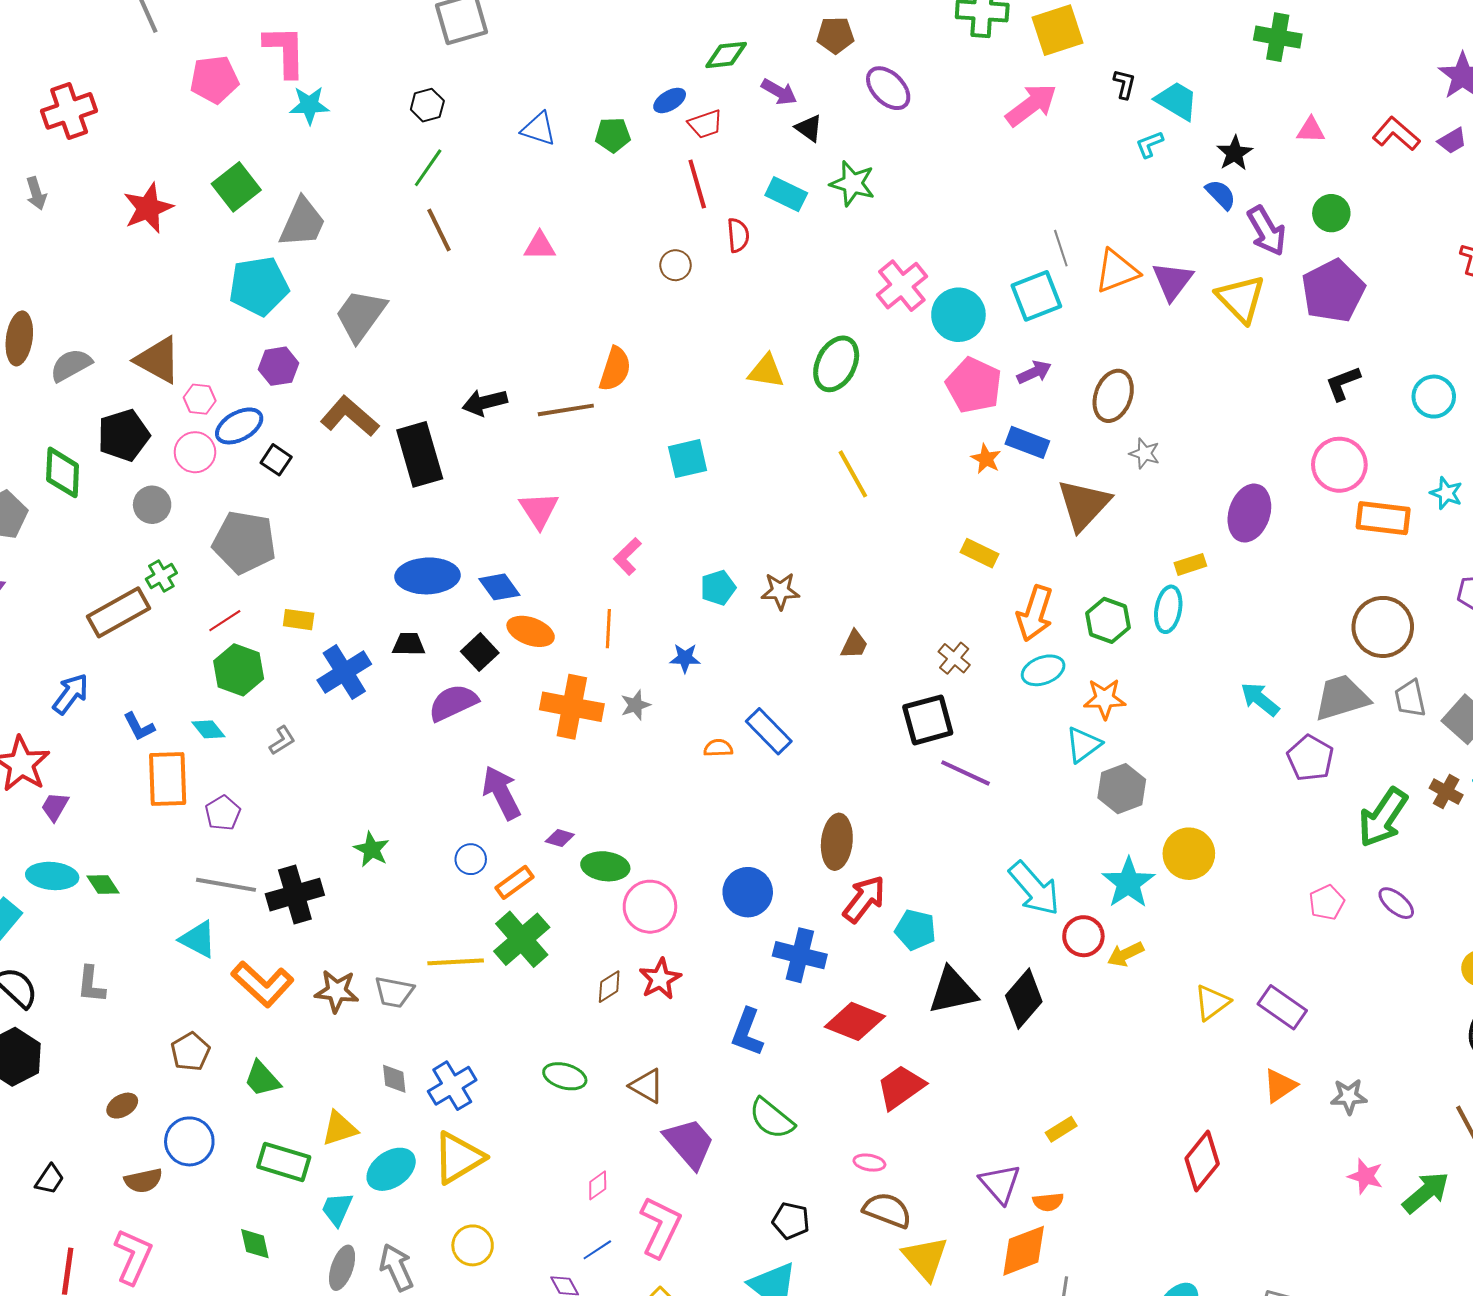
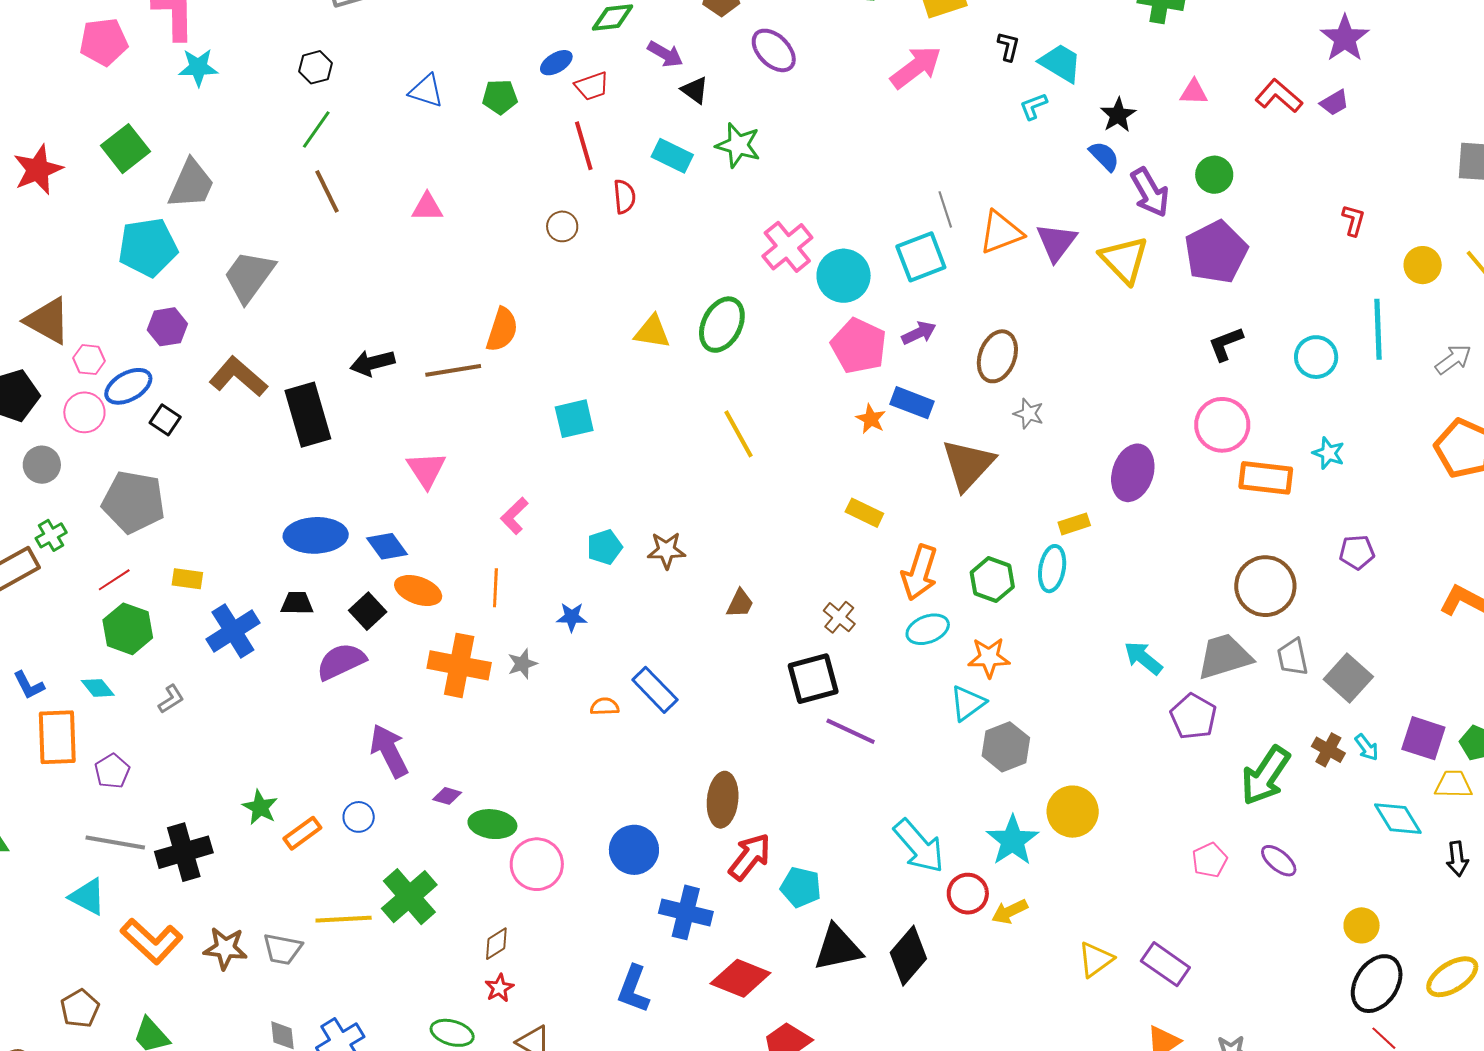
orange rectangle: (514, 882) -> (302, 833), moved
red star: (660, 979) -> (499, 988), moved, size x0.7

